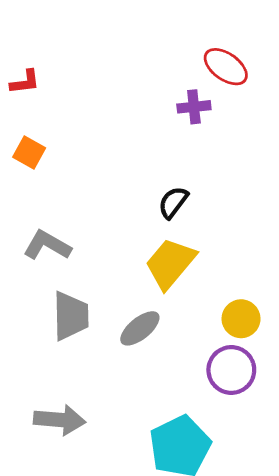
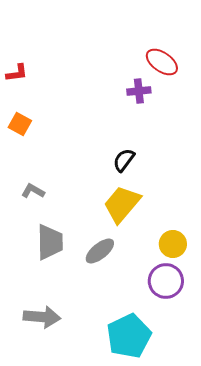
gray L-shape: (47, 245) -> (33, 191), size x0.7

